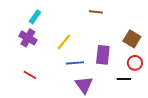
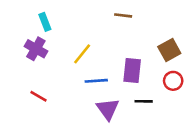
cyan rectangle: (35, 17) -> (45, 22), turned -56
brown square: (132, 39) -> (169, 50), turned 30
black line: (124, 79) -> (144, 101), moved

